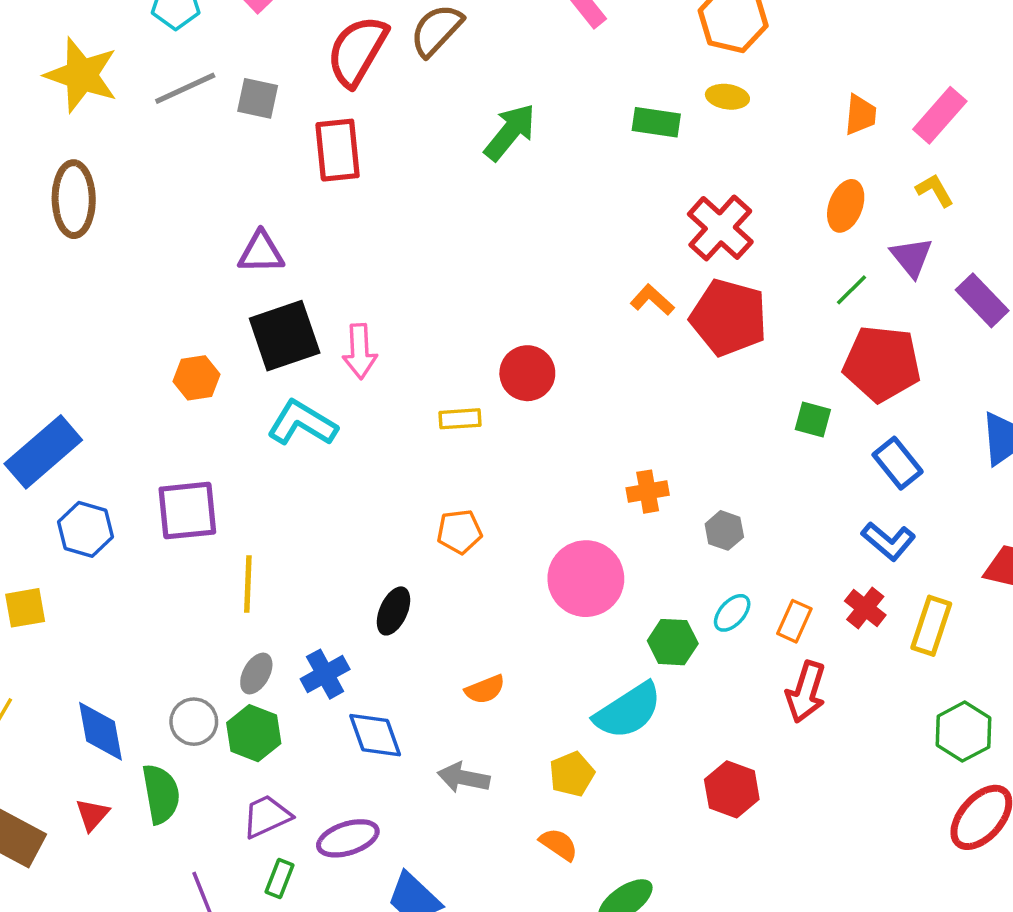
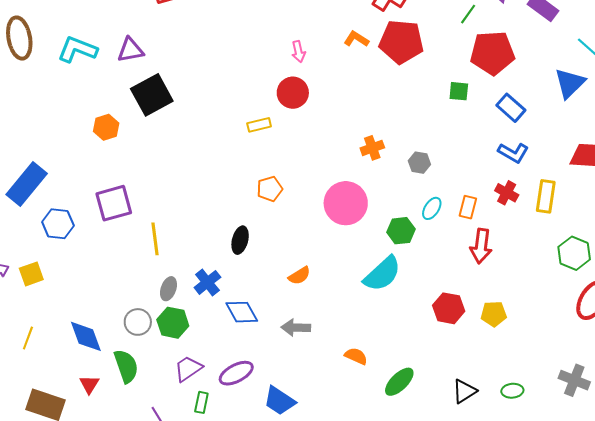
pink arrow: (360, 351) -> (298, 52), moved, size x0.7
cyan L-shape: (302, 423) -> (77, 50), moved
yellow pentagon: (572, 774) -> (494, 314), moved, turned 30

